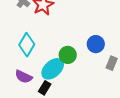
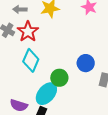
cyan diamond: (27, 45) -> (31, 60), moved

